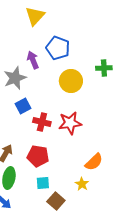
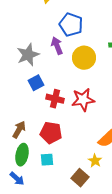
purple arrow: (33, 60) -> (57, 46), moved
cyan square: (43, 183) -> (47, 160), moved
brown square: (56, 201) -> (80, 178), moved

